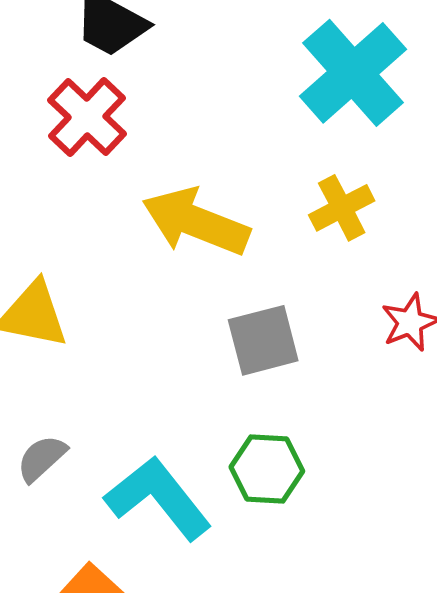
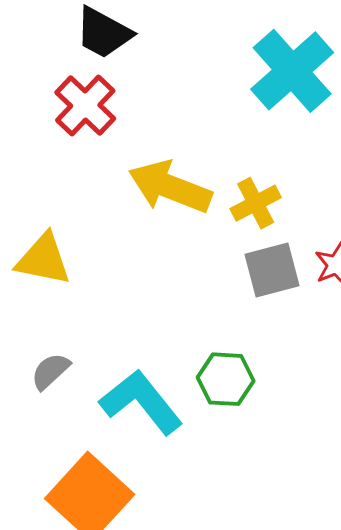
yellow cross: (342, 208) -> (256, 203), moved
gray square: (263, 340) -> (272, 270), moved

